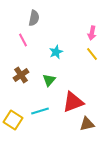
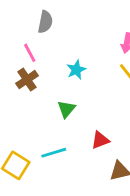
brown cross: (21, 75) -> (27, 80), moved
red triangle: (73, 102) -> (100, 140), size x0.6

